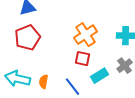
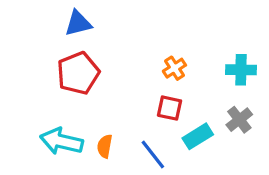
orange cross: (86, 35) -> (174, 68), size x0.6

